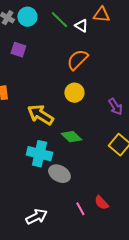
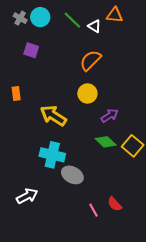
purple arrow: (115, 107) -> (110, 116), moved, turned -90
green diamond: (71, 137) -> (106, 142), moved
white arrow: (36, 217) -> (27, 196), moved

